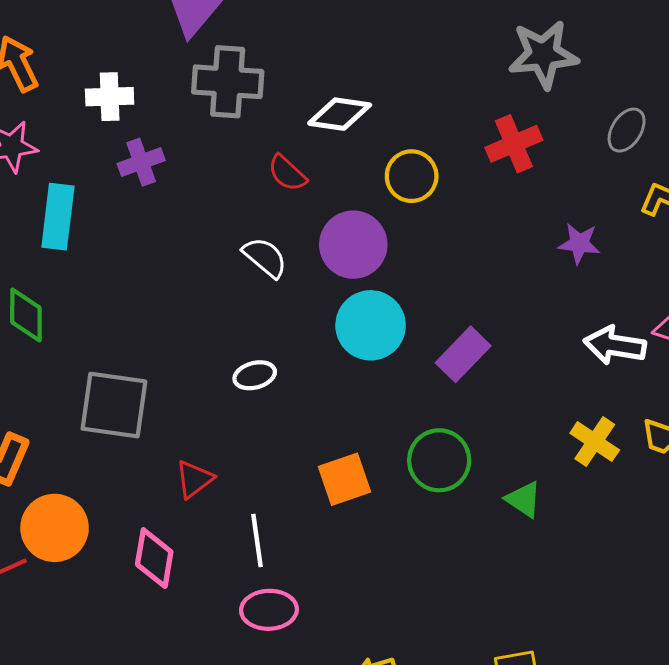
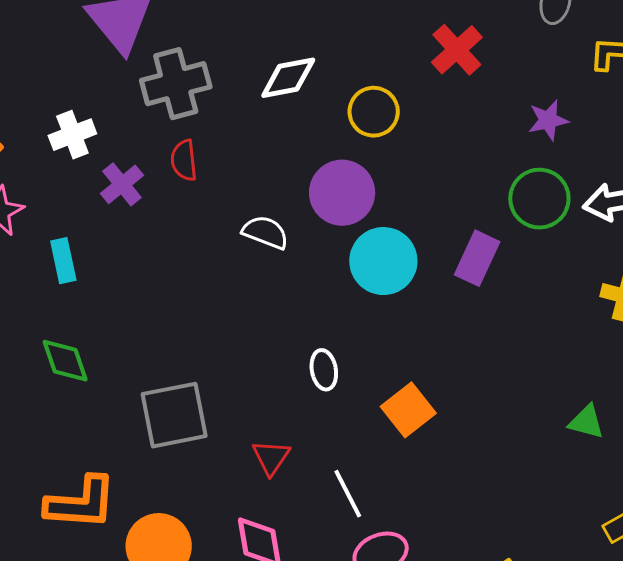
red semicircle: (287, 173) -> (184, 160), moved, turned 60
cyan rectangle: (58, 217) -> (63, 261), size x0.7
white ellipse: (255, 375) -> (324, 370), moved, turned -66
green circle: (439, 460) -> (539, 199), moved
green triangle: (524, 499) -> (586, 422), moved

